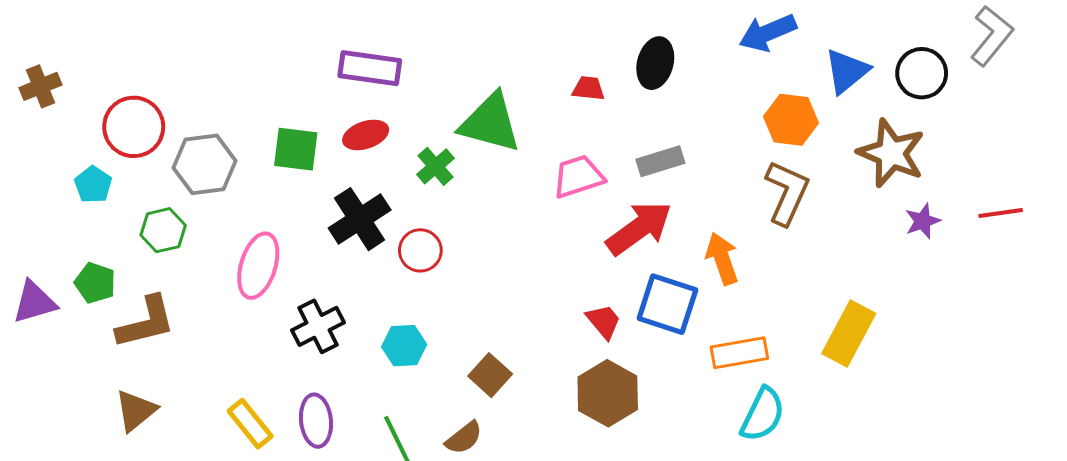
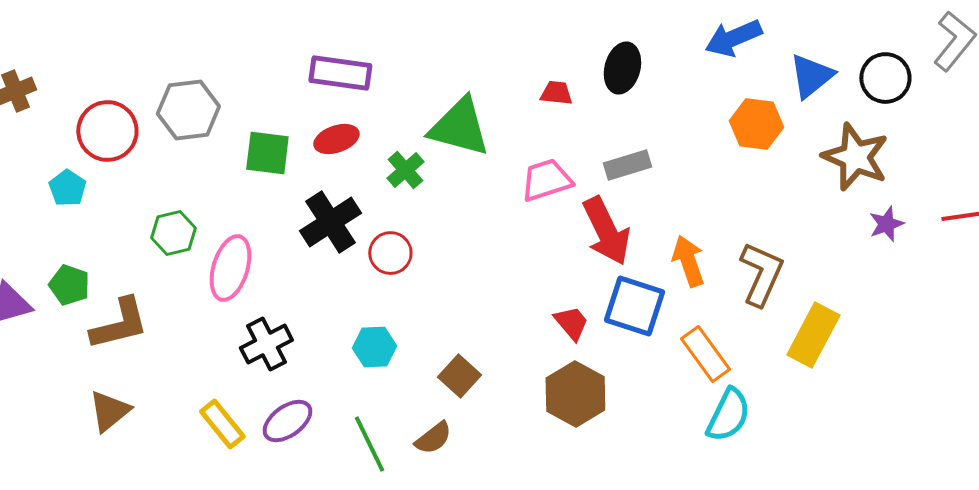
gray hexagon: (205, 164) -> (188, 110), moved
brown L-shape: (787, 193) -> (761, 274), moved
red arrow: (639, 228) -> (606, 231), turned 100
green hexagon: (163, 230) -> (173, 233), moved
black cross: (318, 326) -> (266, 344), moved
orange rectangle: (739, 353) -> (705, 354), turned 64
purple ellipse: (316, 421) -> (287, 421), turned 60

